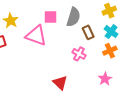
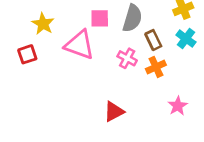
orange cross: (110, 51) -> (156, 67), moved
pink cross: (79, 54) -> (127, 58), moved
red triangle: (60, 83) -> (114, 112), turned 49

